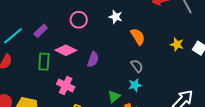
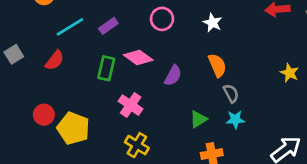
orange semicircle: (138, 37) -> (217, 65), moved
cyan star: (135, 85) -> (235, 120), moved
green triangle: (114, 96) -> (198, 119), moved

